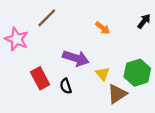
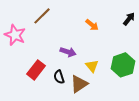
purple arrow: (76, 58) -> (68, 52), size x0.7
red rectangle: (40, 78) -> (36, 70), turned 66
brown triangle: (117, 94) -> (79, 84), moved

